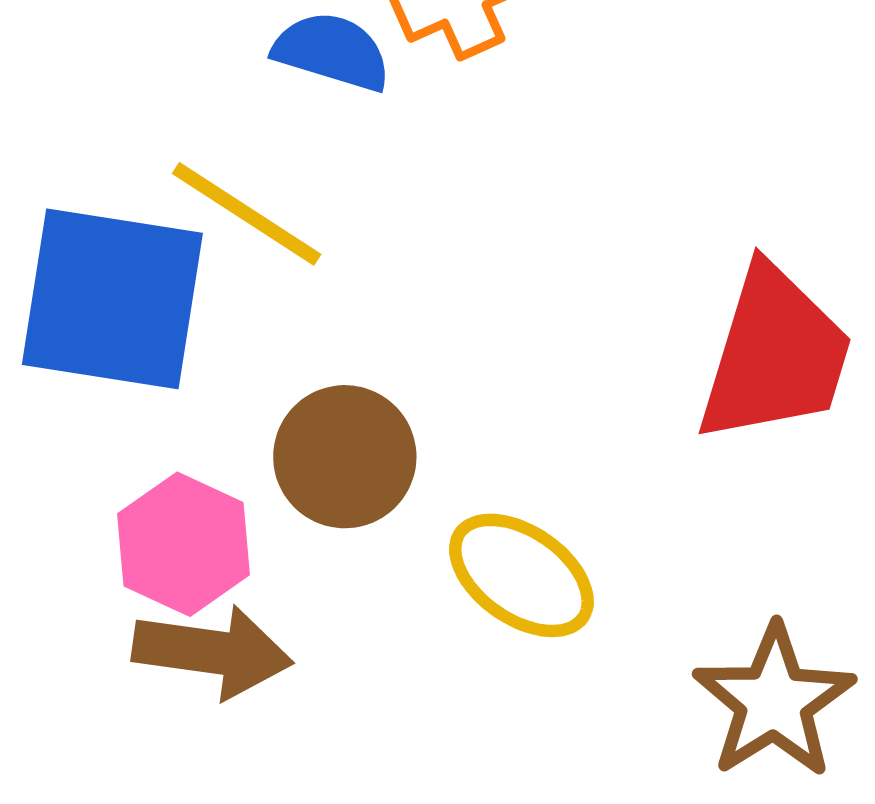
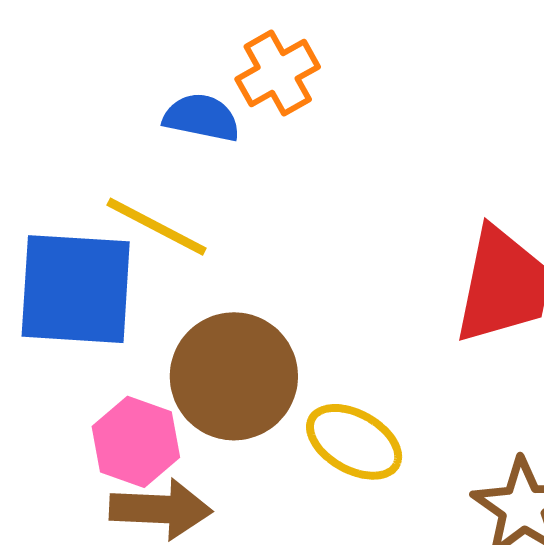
brown circle: (345, 457) -> (234, 376), size x1.4

